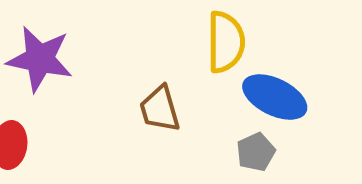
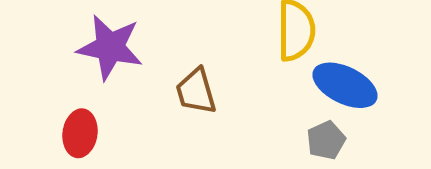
brown trapezoid: (160, 109) -> (196, 91), moved

